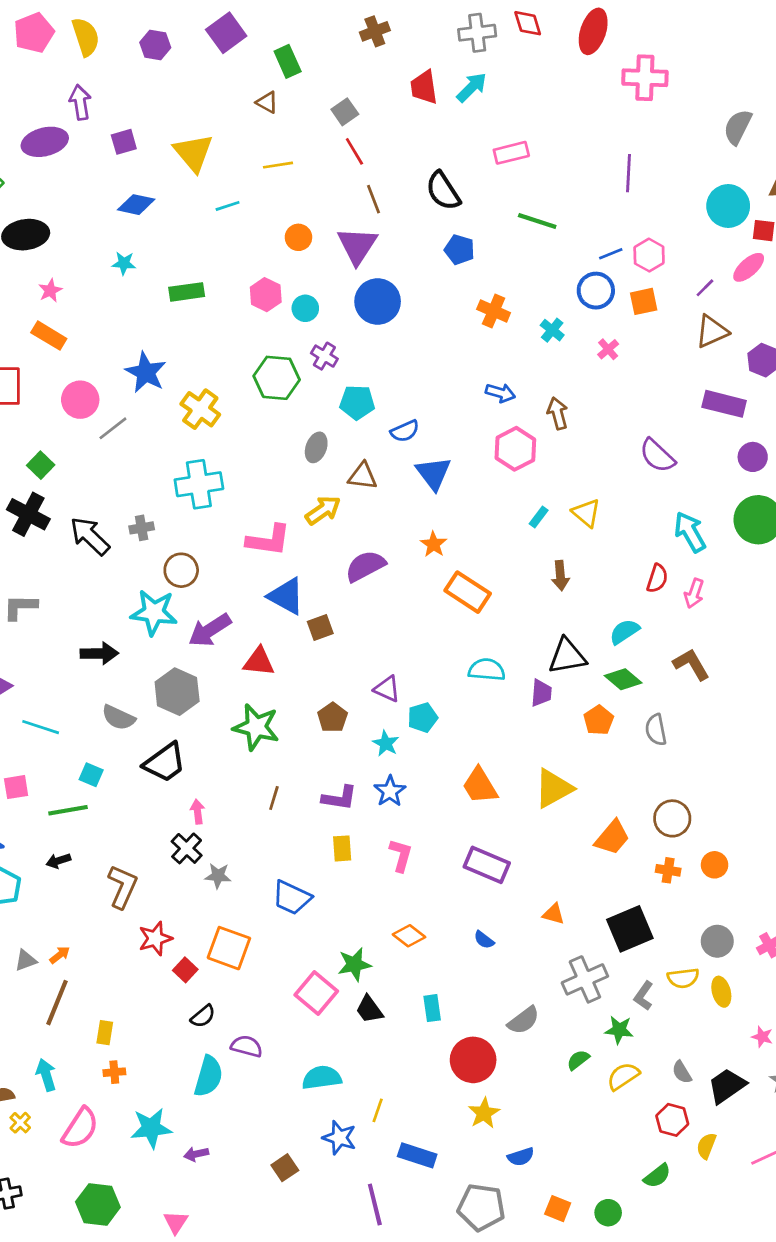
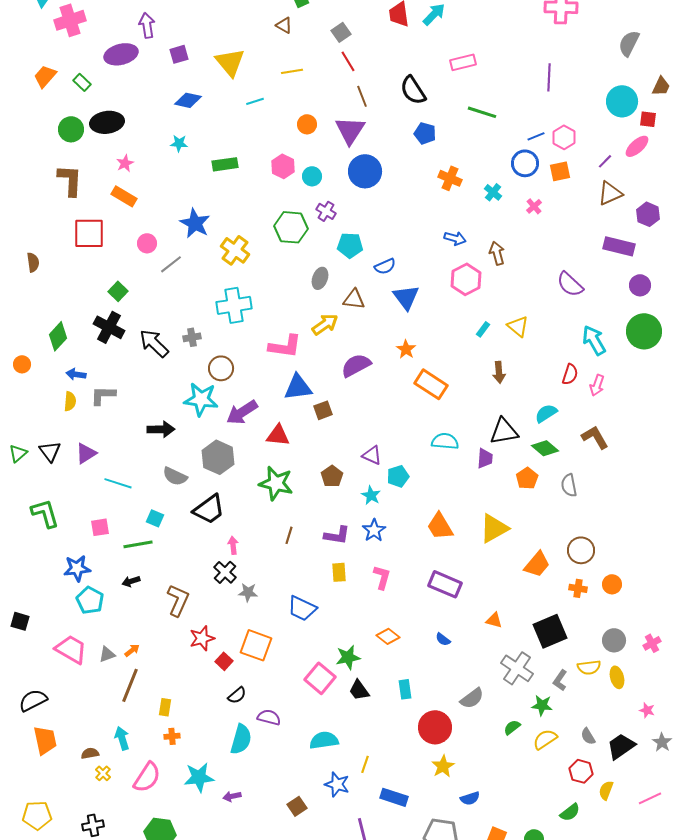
pink circle: (80, 400) -> (147, 243), size x0.7
blue triangle: (286, 596) -> (298, 387), turned -36
gray cross: (585, 979) -> (517, 668), turned -32

